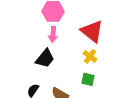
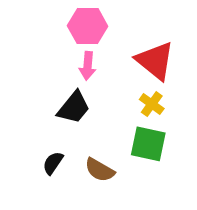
green square: (88, 79) -> (148, 144), size x1.5

